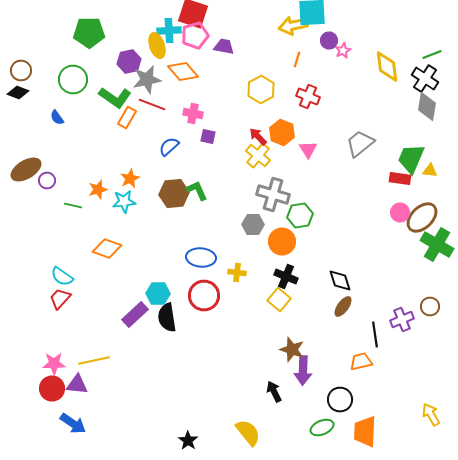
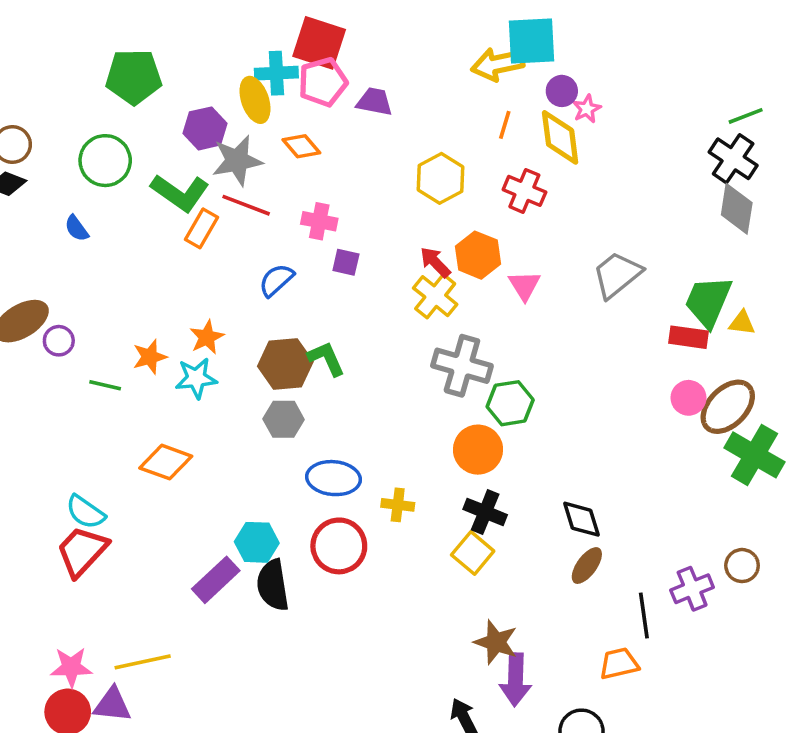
yellow diamond: (387, 66) -> (560, 137), moved
orange diamond: (183, 72) -> (301, 146), size x0.7
gray hexagon: (253, 224) -> (284, 419), moved
red trapezoid: (60, 298) -> (82, 551), size x1.4

